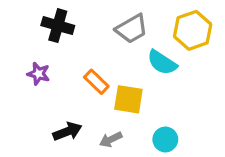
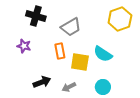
gray trapezoid: (132, 29) -> (71, 27), moved
cyan semicircle: (162, 62) -> (103, 54), moved
orange rectangle: (96, 82) -> (60, 51), turned 35

